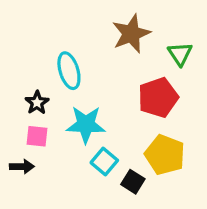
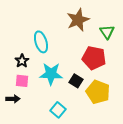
red pentagon: (158, 98) -> (94, 58), turned 30
cyan square: (104, 161) -> (58, 110), moved
black square: (133, 182) -> (76, 81), moved

